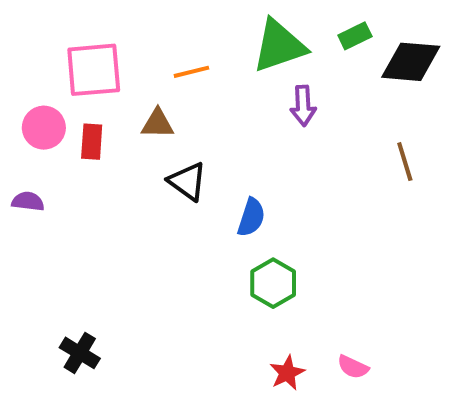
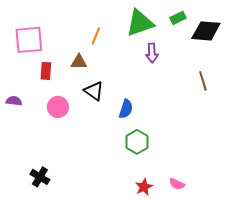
pink square: (94, 70) -> (29, 40), moved
orange line: (191, 72) -> (96, 36), turned -54
pink circle: (44, 128) -> (58, 107), moved

